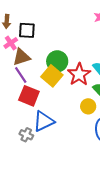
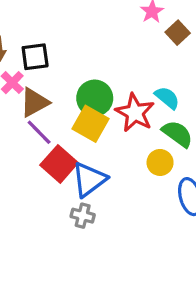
red square: (29, 96) -> (59, 164), turned 30
blue triangle: (44, 121) -> (89, 180), moved
gray cross: (26, 135) -> (83, 216), moved

